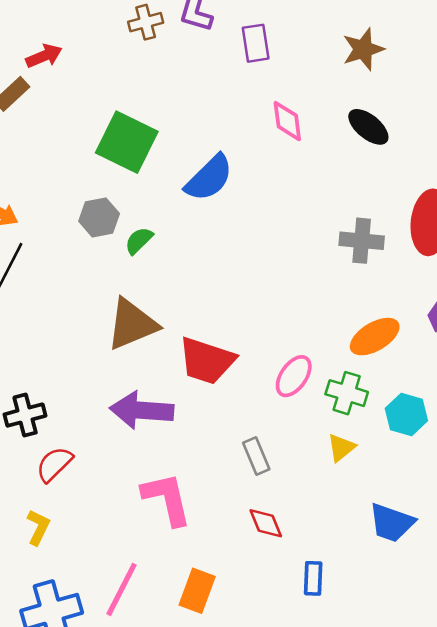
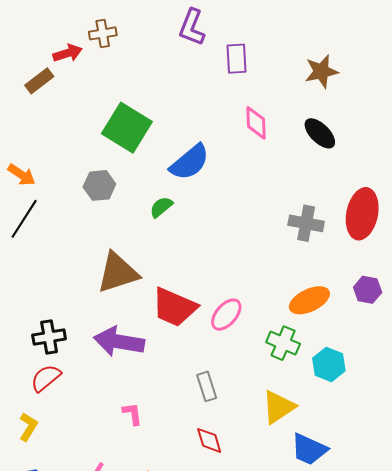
brown cross: (146, 22) -> (103, 33), moved
green semicircle: (139, 241) -> (161, 207), moved
pink ellipse: (294, 376) -> (226, 315), moved
black cross: (25, 415) -> (49, 337), moved
yellow triangle: (341, 448) -> (278, 407), moved, size x1.5
pink L-shape: (167, 499) -> (132, 414), size x0.5

